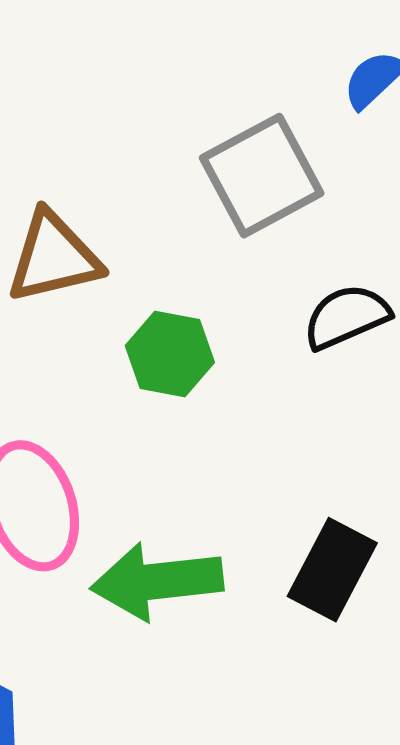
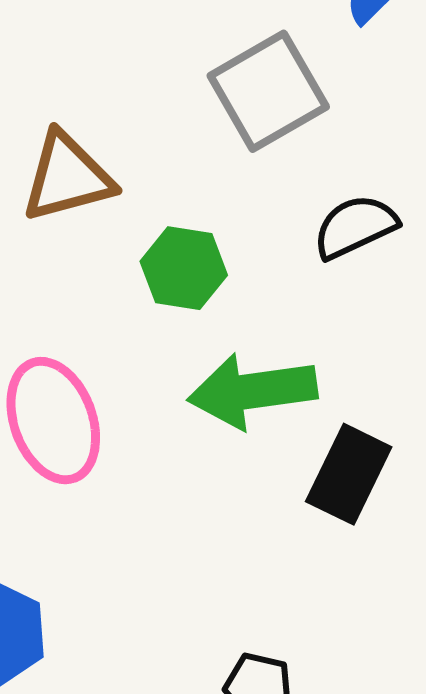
green arrow: (157, 581) -> (252, 391), moved

